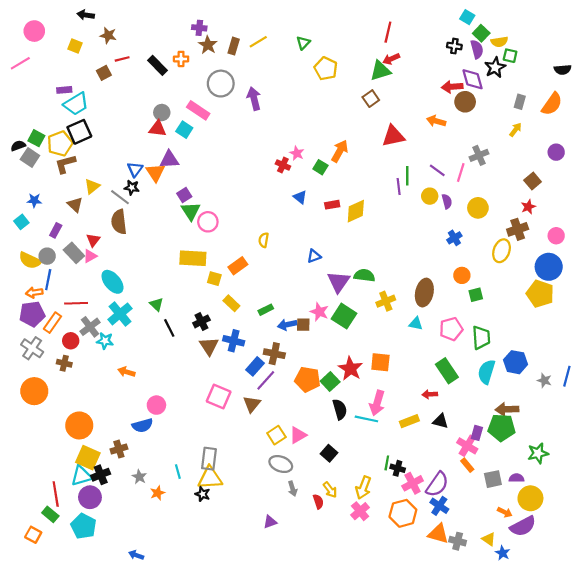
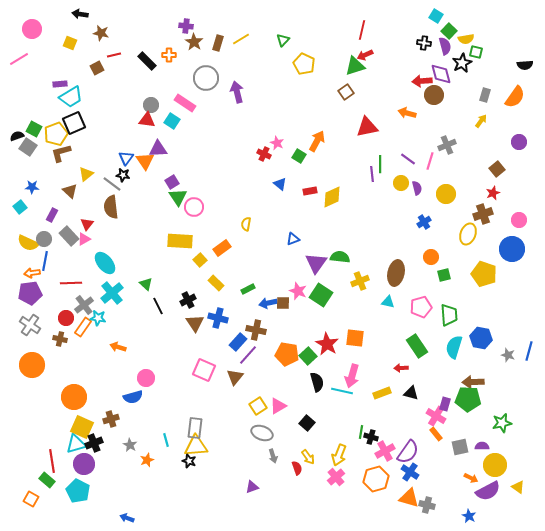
yellow square: (214, 279) -> (200, 260), turned 32
yellow pentagon: (540, 294) -> (484, 274), moved
orange rectangle: (52, 323) -> (83, 327), moved
yellow triangle: (489, 539) -> (518, 487), moved

